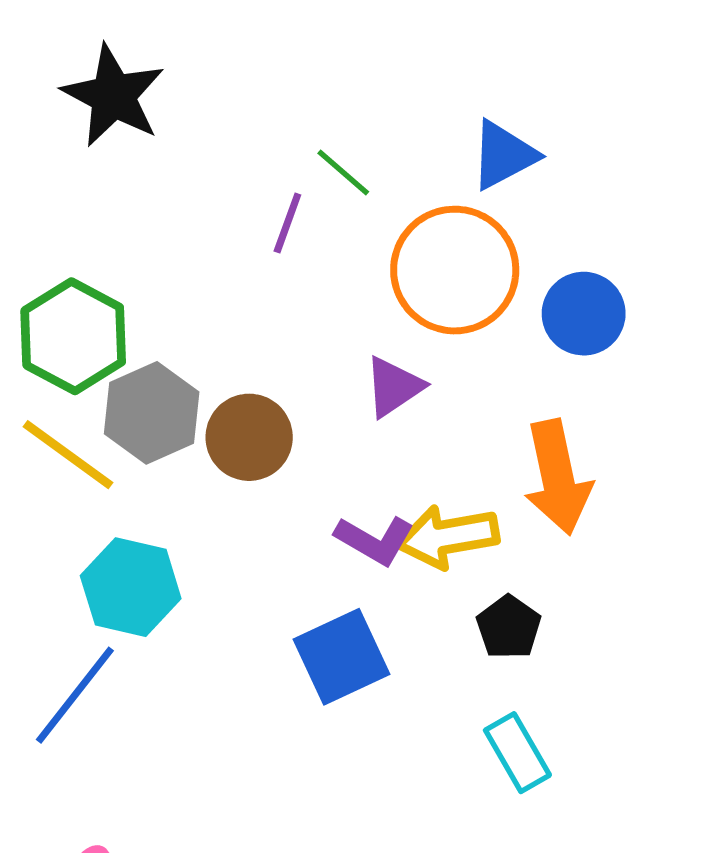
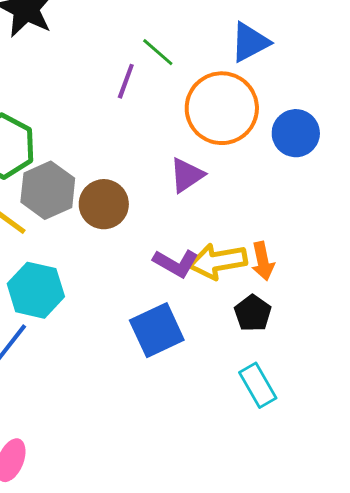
orange arrow: (558, 477) -> (263, 261), moved, size x0.6

